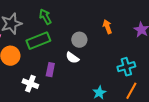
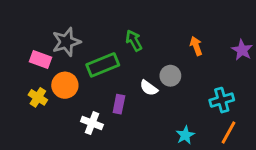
green arrow: (45, 17) -> (134, 41), moved
gray circle: (79, 40) -> (170, 76), moved

